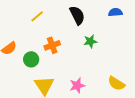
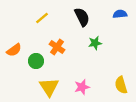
orange cross: (52, 45) -> (57, 47), turned -35
yellow semicircle: (116, 83) -> (121, 85), turned 42

